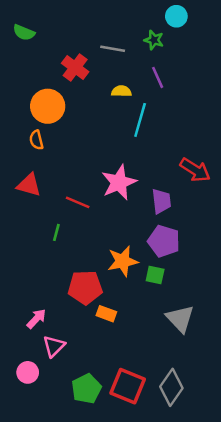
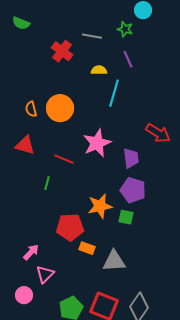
orange circle: (48, 106) -> (60, 108), moved
gray triangle: (180, 319) -> (114, 261), moved, turned -50

